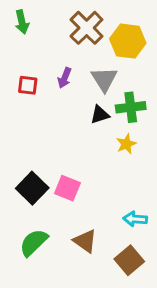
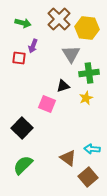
green arrow: (22, 22) -> (23, 23), moved, turned -63
purple arrow: (65, 78) -> (33, 46), moved
black triangle: (100, 115) -> (63, 86), moved
pink square: (67, 188) -> (47, 104), moved
brown triangle: (85, 241) -> (68, 158), moved

